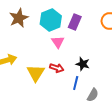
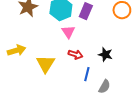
black star: (83, 64) -> (105, 55), moved
red arrow: (57, 68) -> (75, 55), moved

